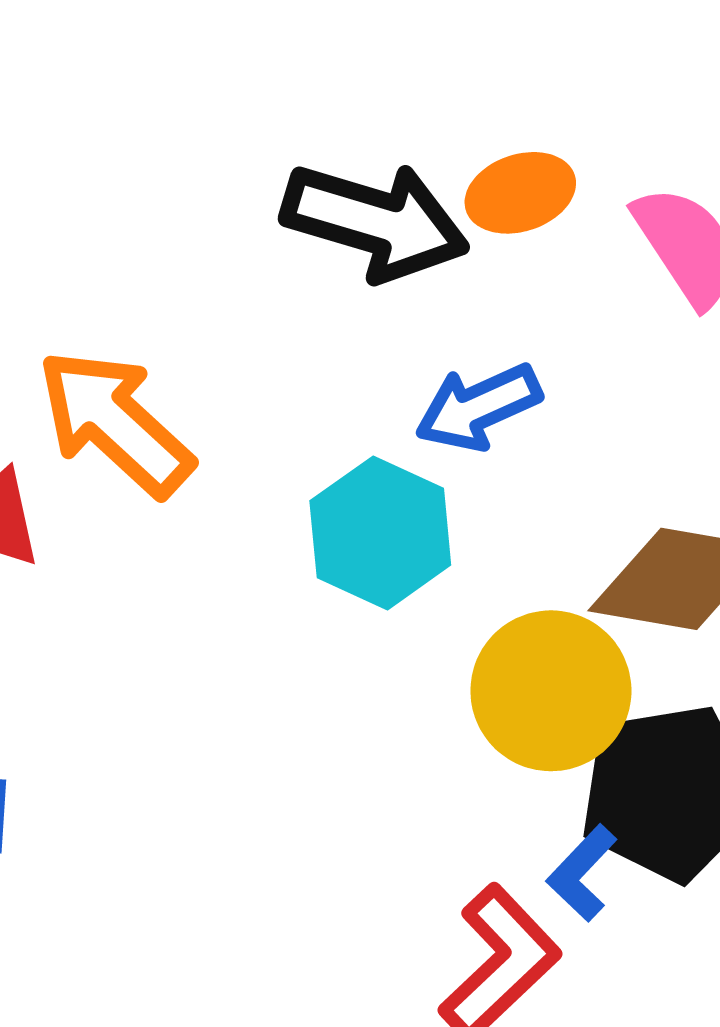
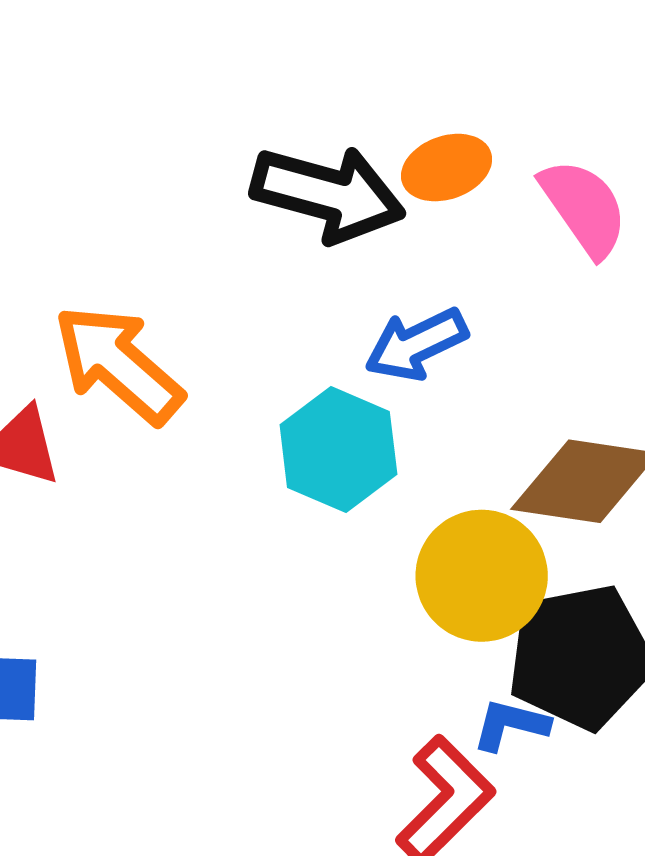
blue L-shape: (582, 873) -> (511, 725), turned 62

